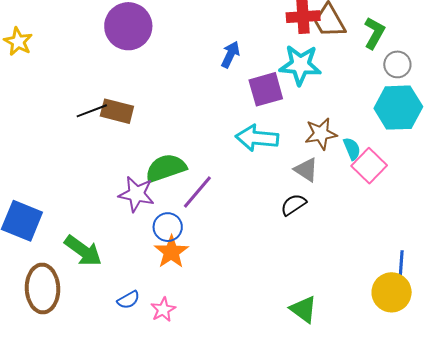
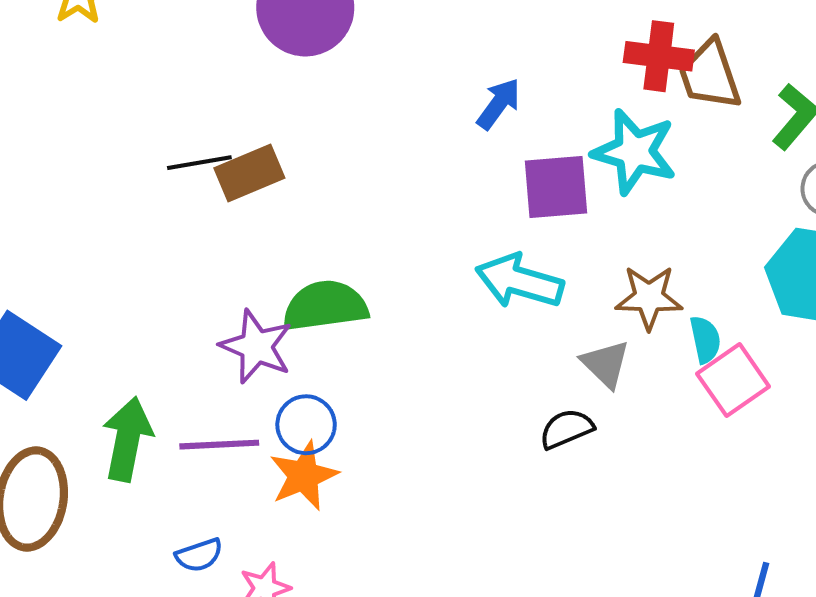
brown rectangle: (117, 111) -> (249, 173), turned -48
purple line: (197, 192) -> (219, 445), moved, turned 36
green arrow: (83, 251) -> (127, 439), turned -126

